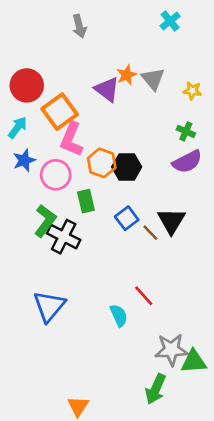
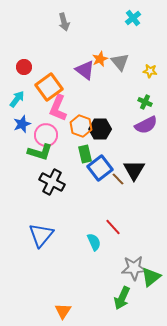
red circle: (27, 85) -> (24, 67), size x0.6
green rectangle: (86, 201) -> (85, 154), moved
blue square: (127, 218) -> (100, 168), size x1.4
green L-shape: (45, 221) -> (40, 152), moved, turned 70
green triangle: (194, 362) -> (151, 277), turned -35

